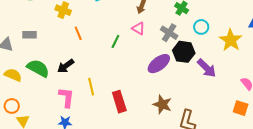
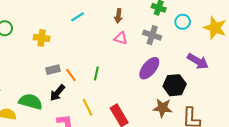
orange line: (78, 33) -> (71, 75), moved
gray rectangle: (30, 35) -> (53, 70), moved
green line: (115, 41) -> (96, 73), moved
black hexagon: (184, 52) -> (175, 85), moved

